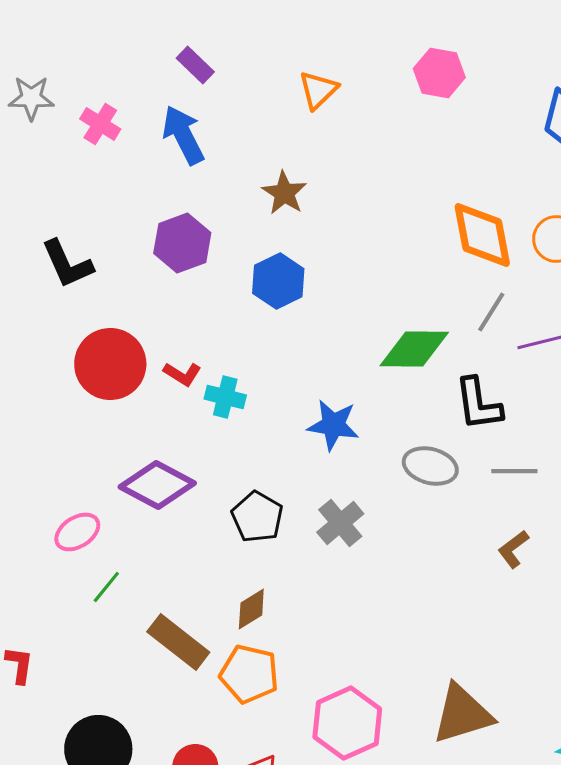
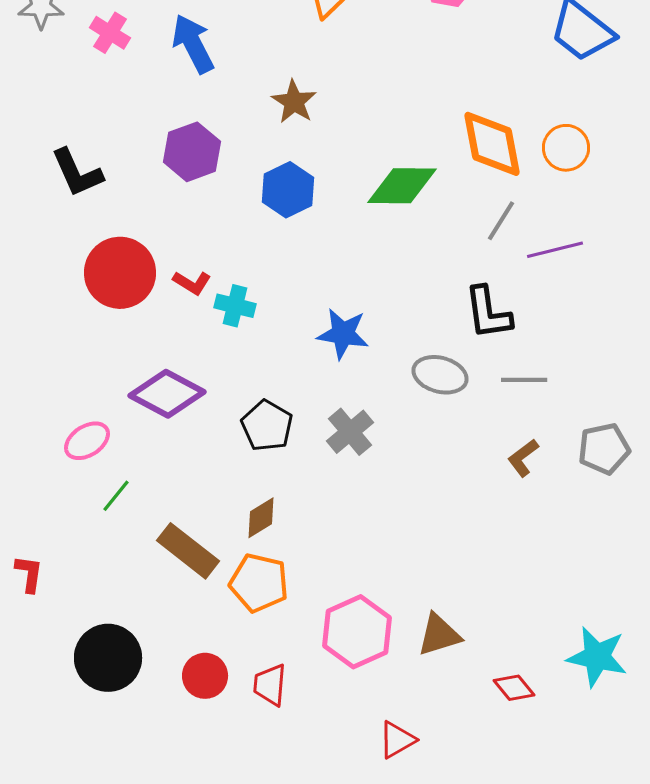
green diamond: (414, 349) -> (402, 186), moved
brown triangle: (462, 714) -> (439, 635), moved, size x0.7

